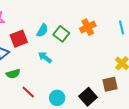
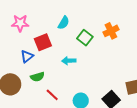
cyan semicircle: (42, 30) -> (64, 23), moved
cyan arrow: (45, 57) -> (69, 61), turned -40

